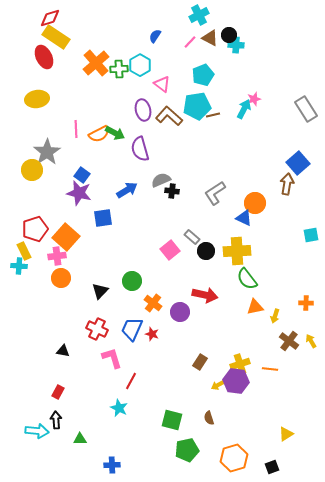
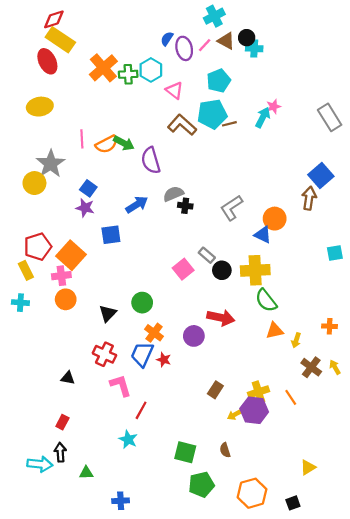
purple ellipse: (143, 110) -> (184, 48), moved
purple star: (79, 193) -> (85, 208), size x0.7
cyan cross: (19, 266) -> (20, 303), moved
orange cross: (153, 303) -> (154, 333), moved
orange line: (270, 369) -> (291, 397), turned 49

